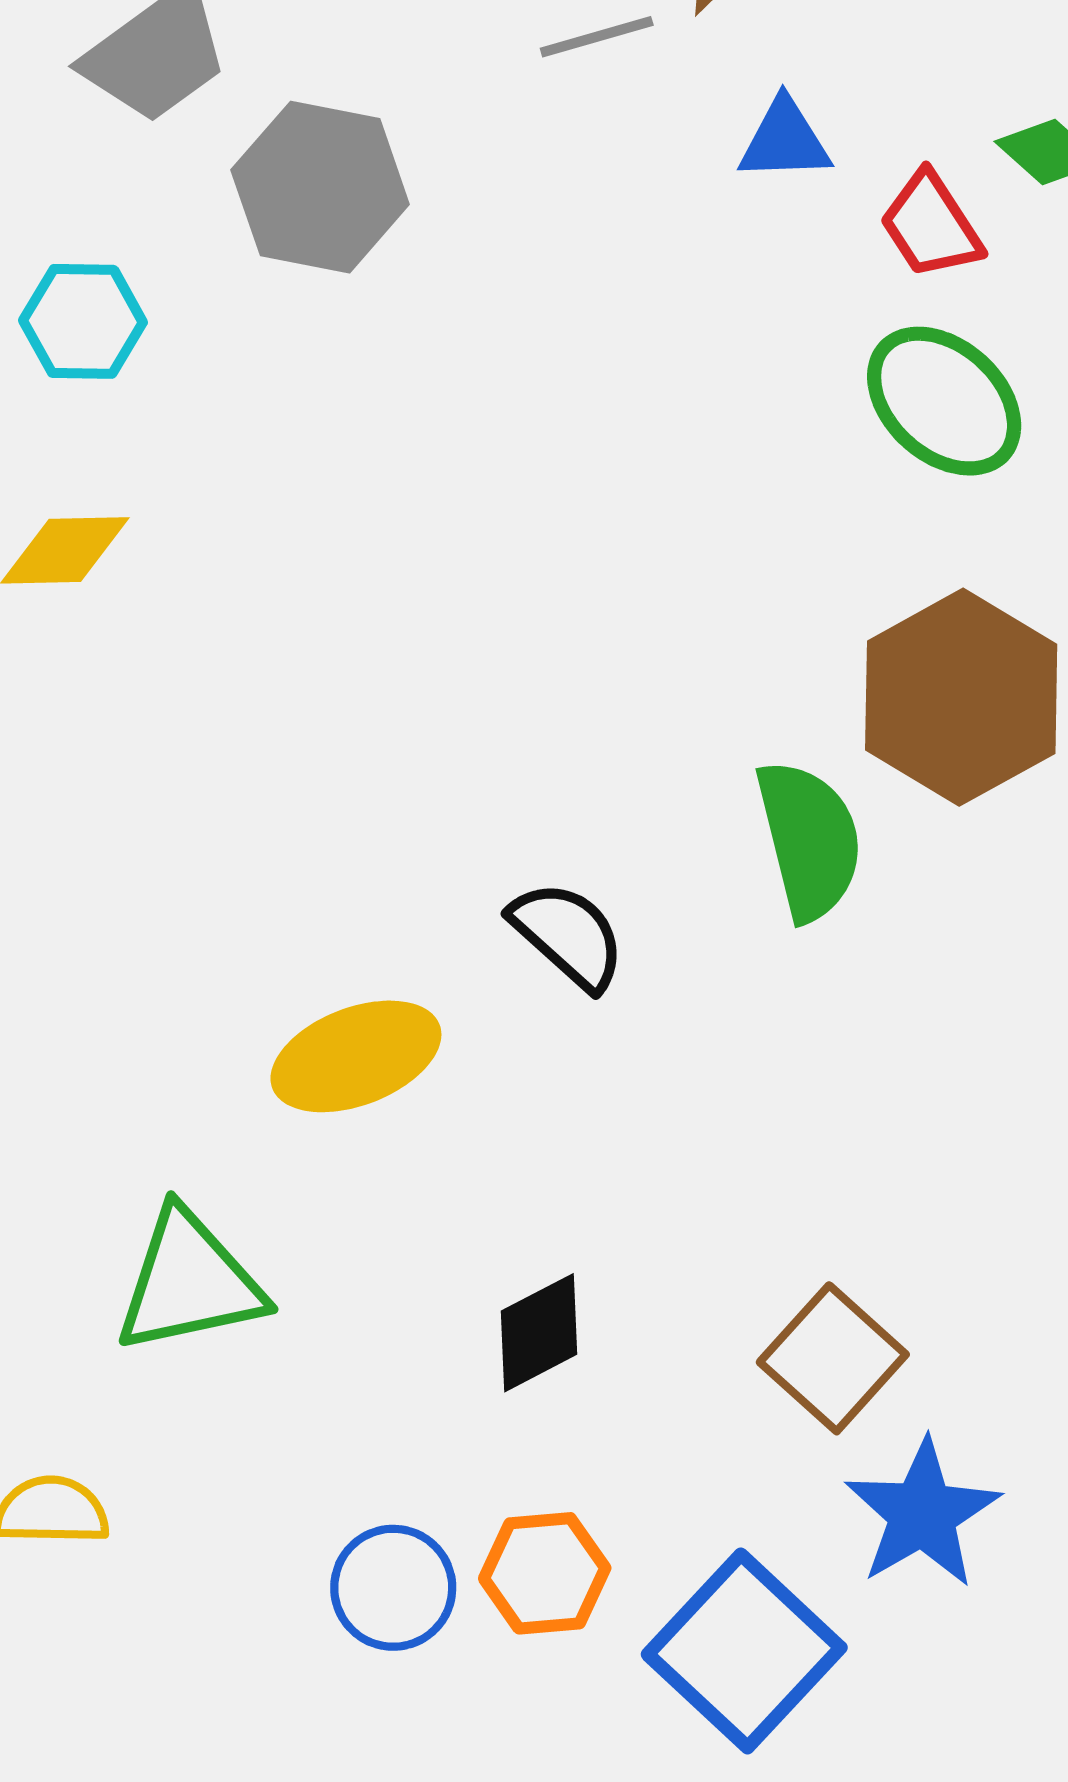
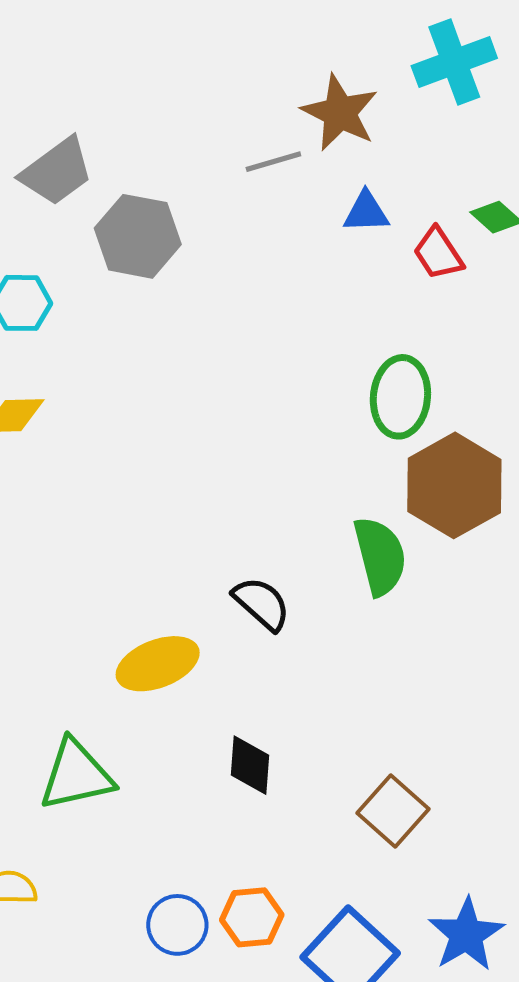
green ellipse: (944, 401) -> (400, 397), moved, turned 54
black diamond: (539, 1333) -> (250, 765), moved, turned -58
blue star: (922, 1514) -> (466, 935), moved

